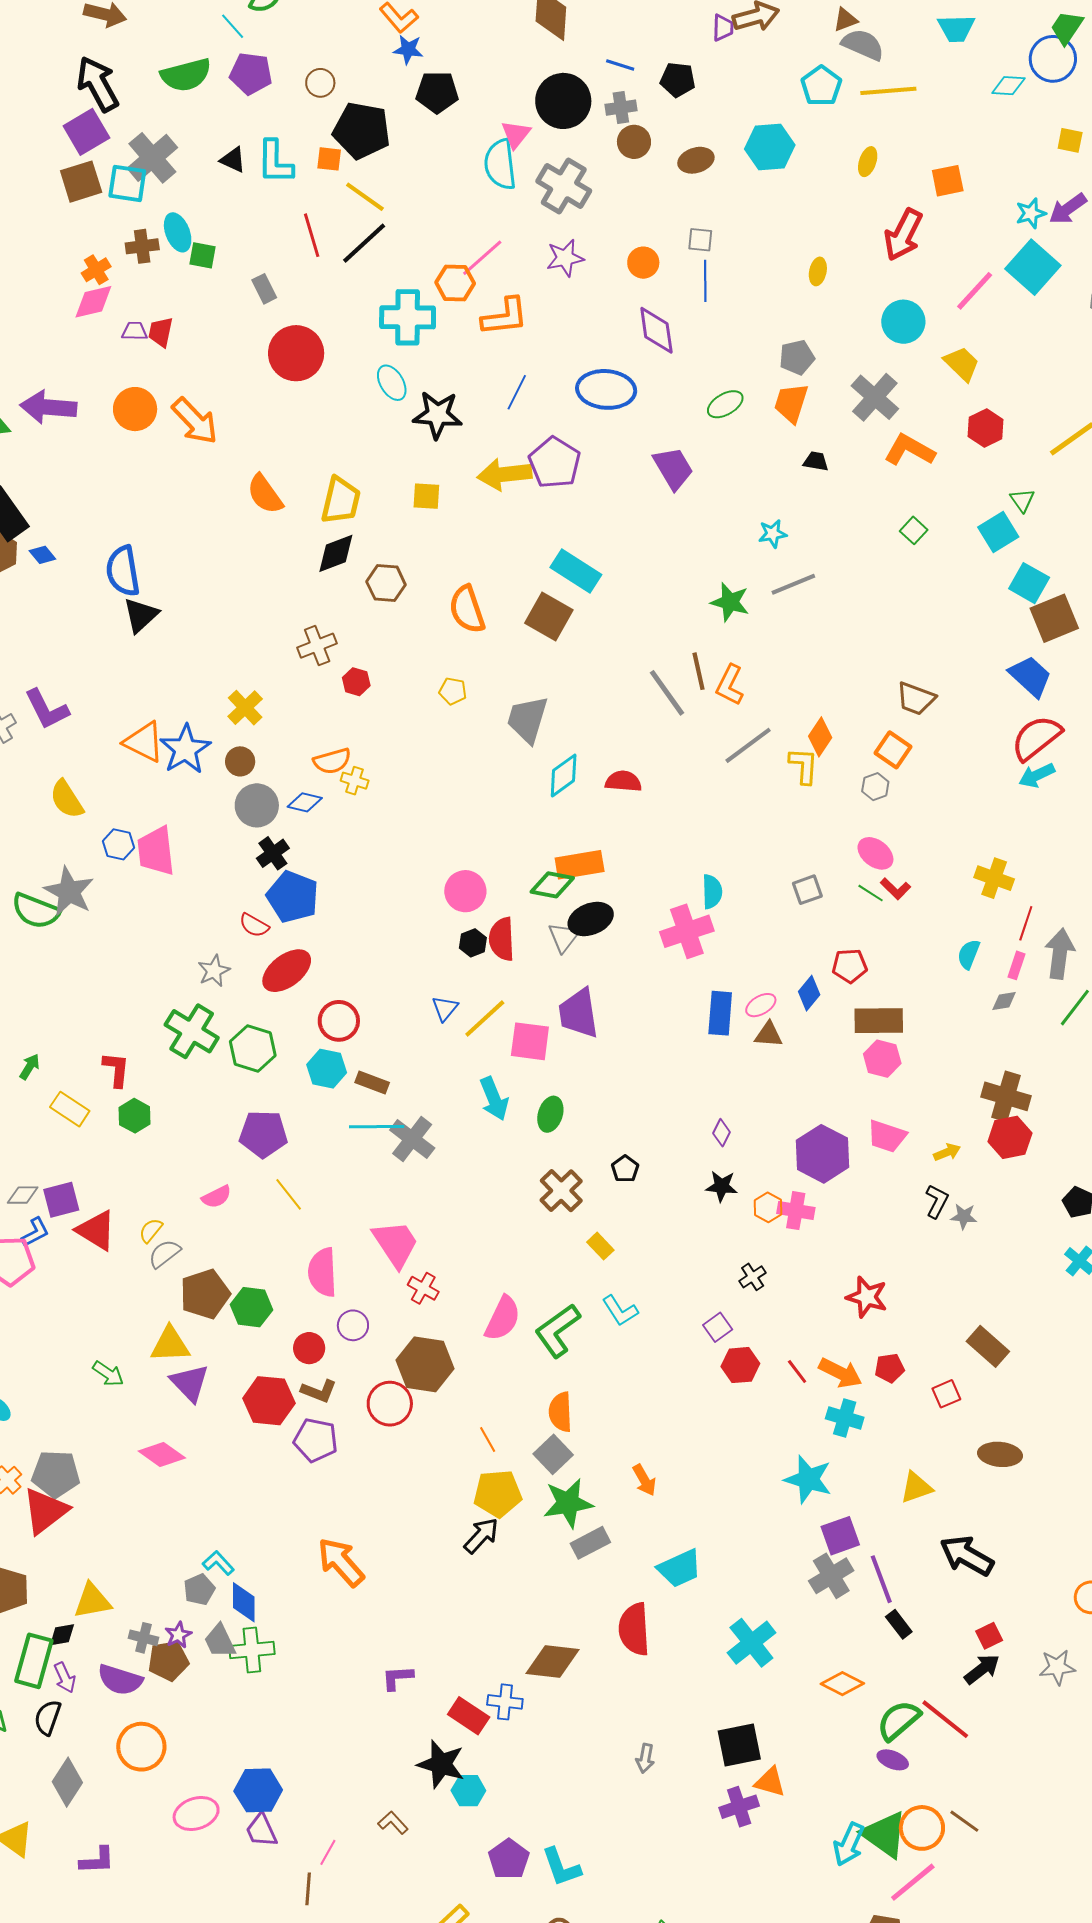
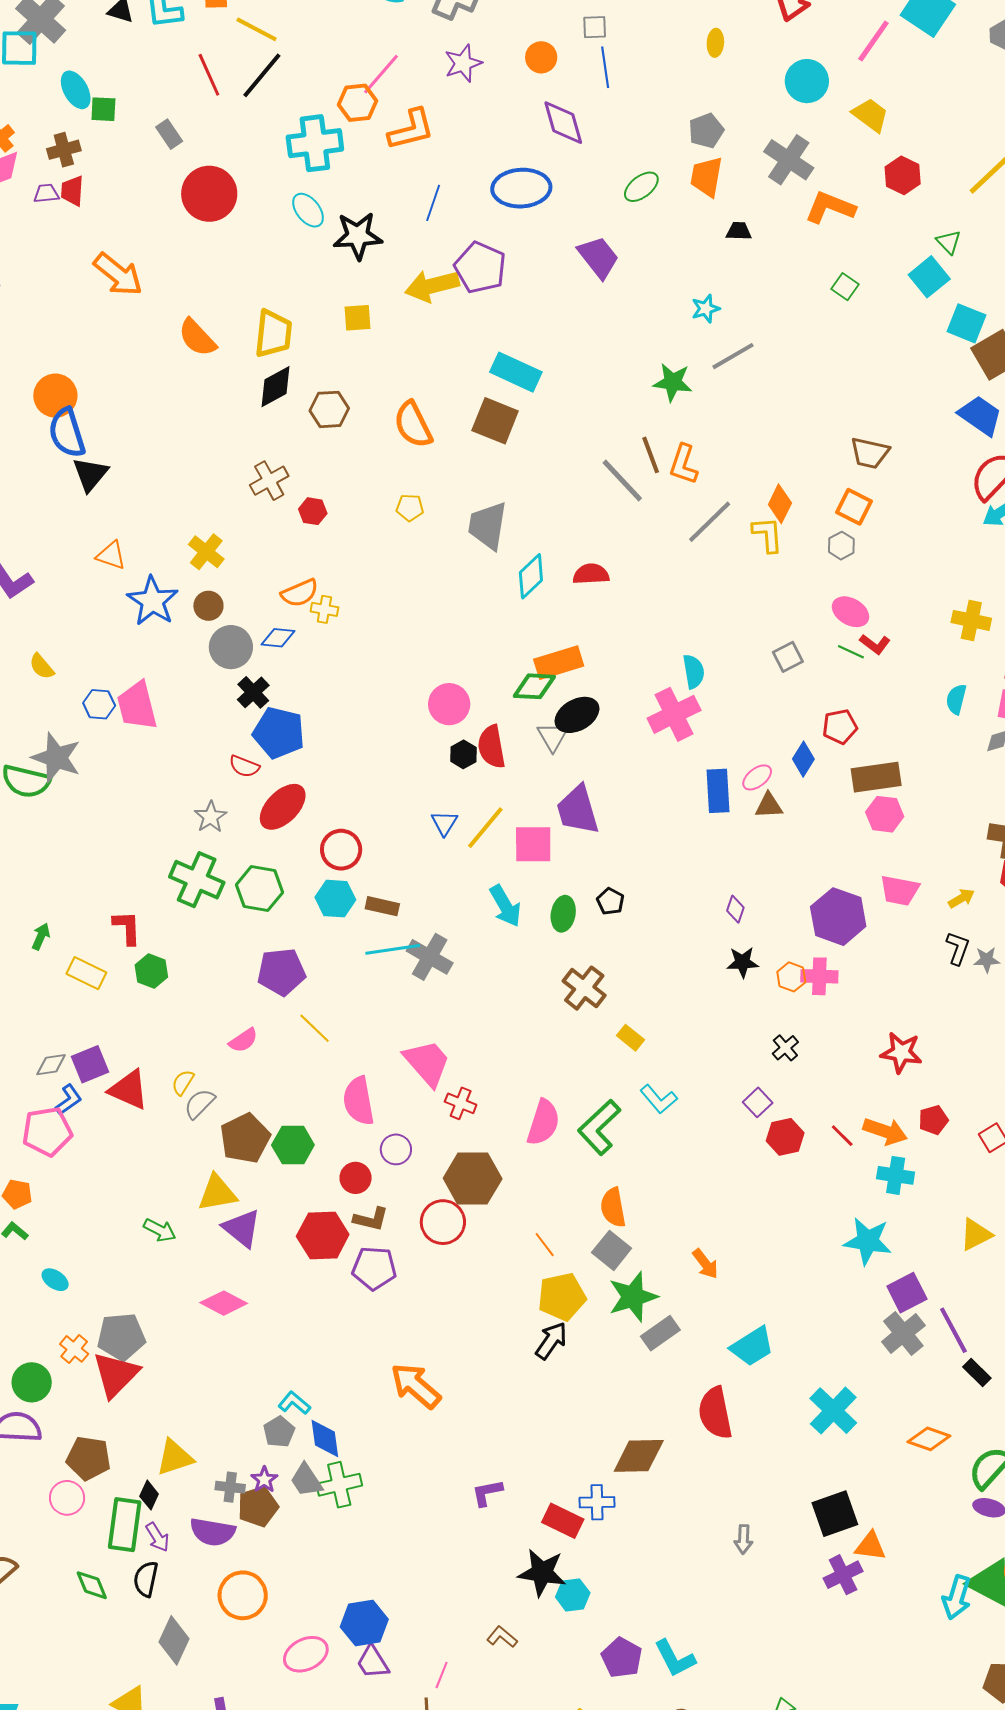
brown cross: (142, 246) -> (64, 150), moved
orange circle: (135, 409) -> (55, 396), moved
orange triangle: (144, 742) -> (111, 555), moved, size x0.7
yellow semicircle: (67, 799) -> (42, 666), size x0.7
black pentagon: (625, 1169) -> (610, 901), moved
black diamond: (62, 1635) -> (149, 1495), turned -48

